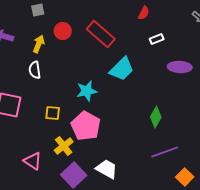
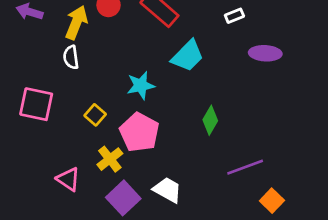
yellow arrow: (39, 44) -> (76, 22), size x1.4
yellow square: (53, 113) -> (95, 115), turned 35
green diamond: (156, 117) -> (210, 120), moved

